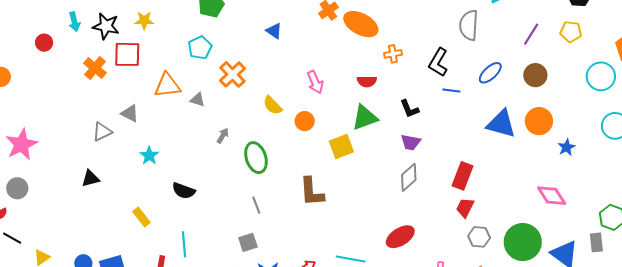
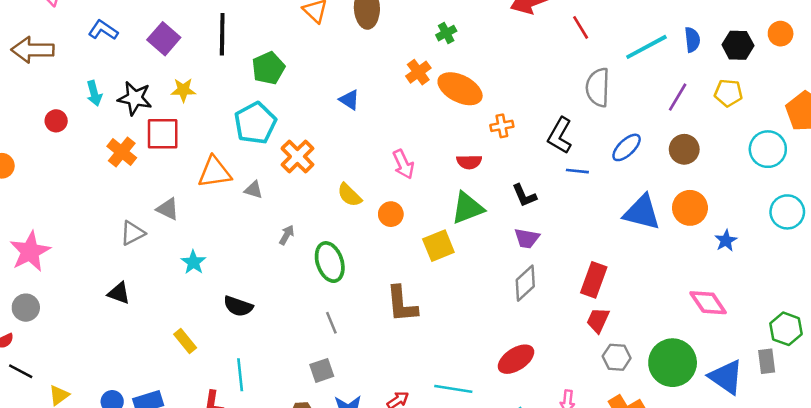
cyan pentagon: (200, 48) -> (255, 123), size x1.4
black triangle: (90, 178) -> (119, 293), turned 36

